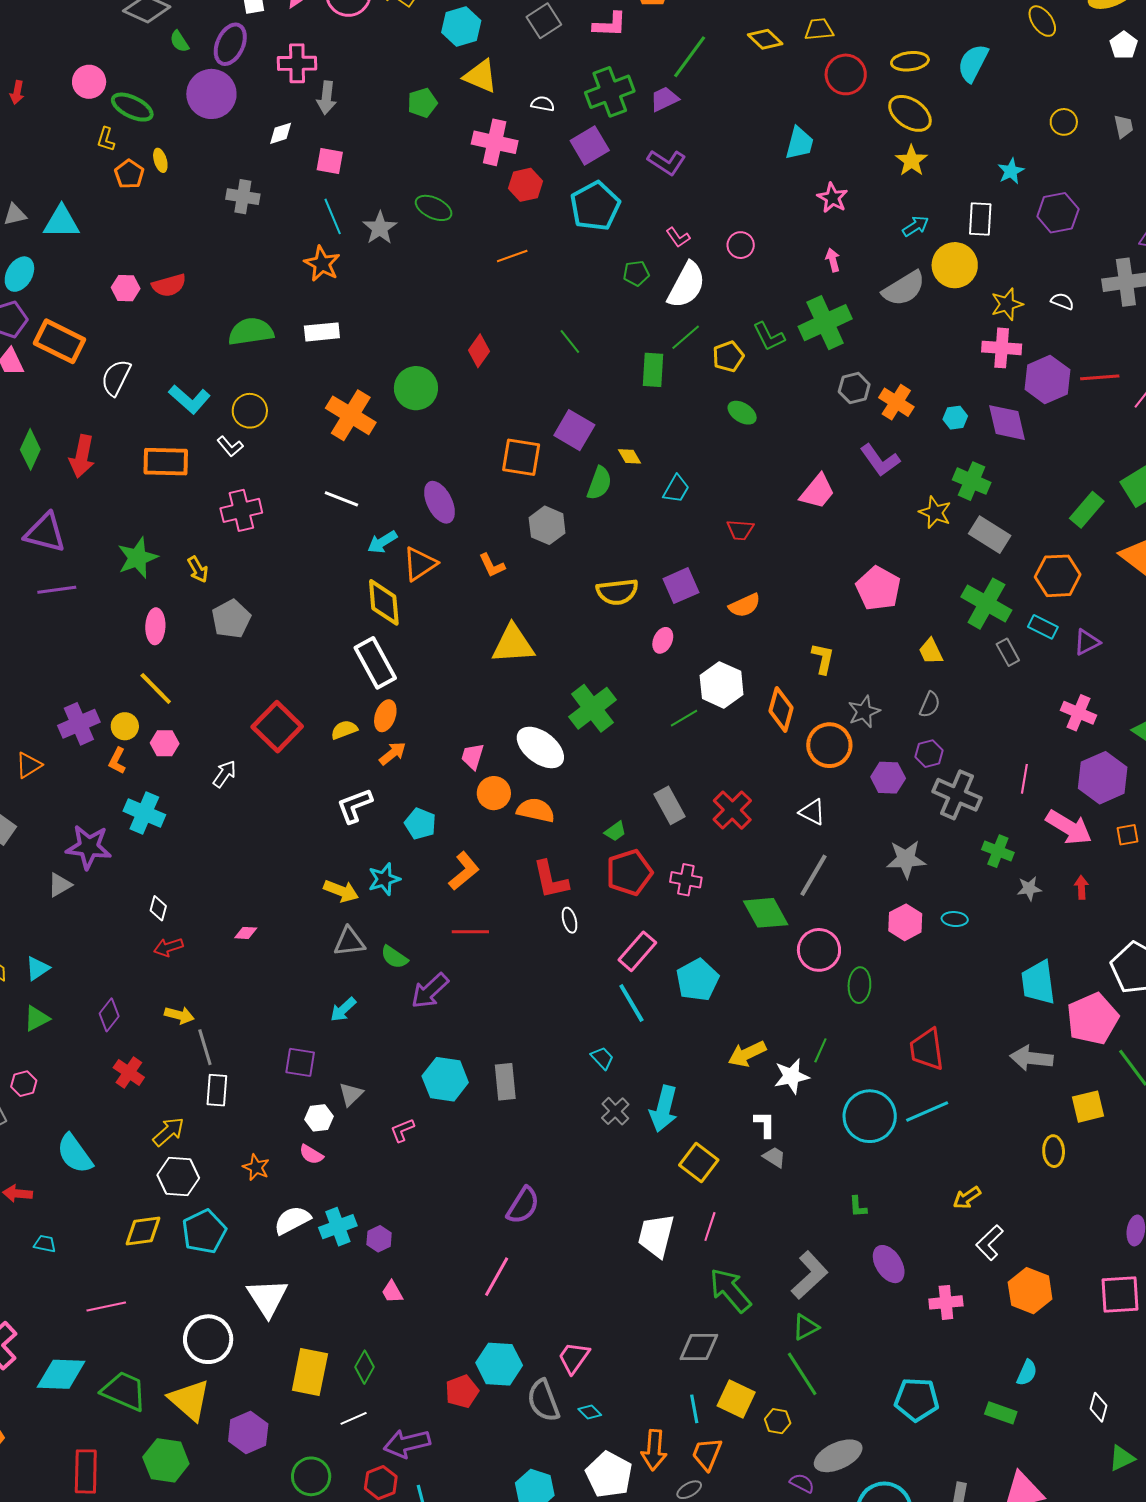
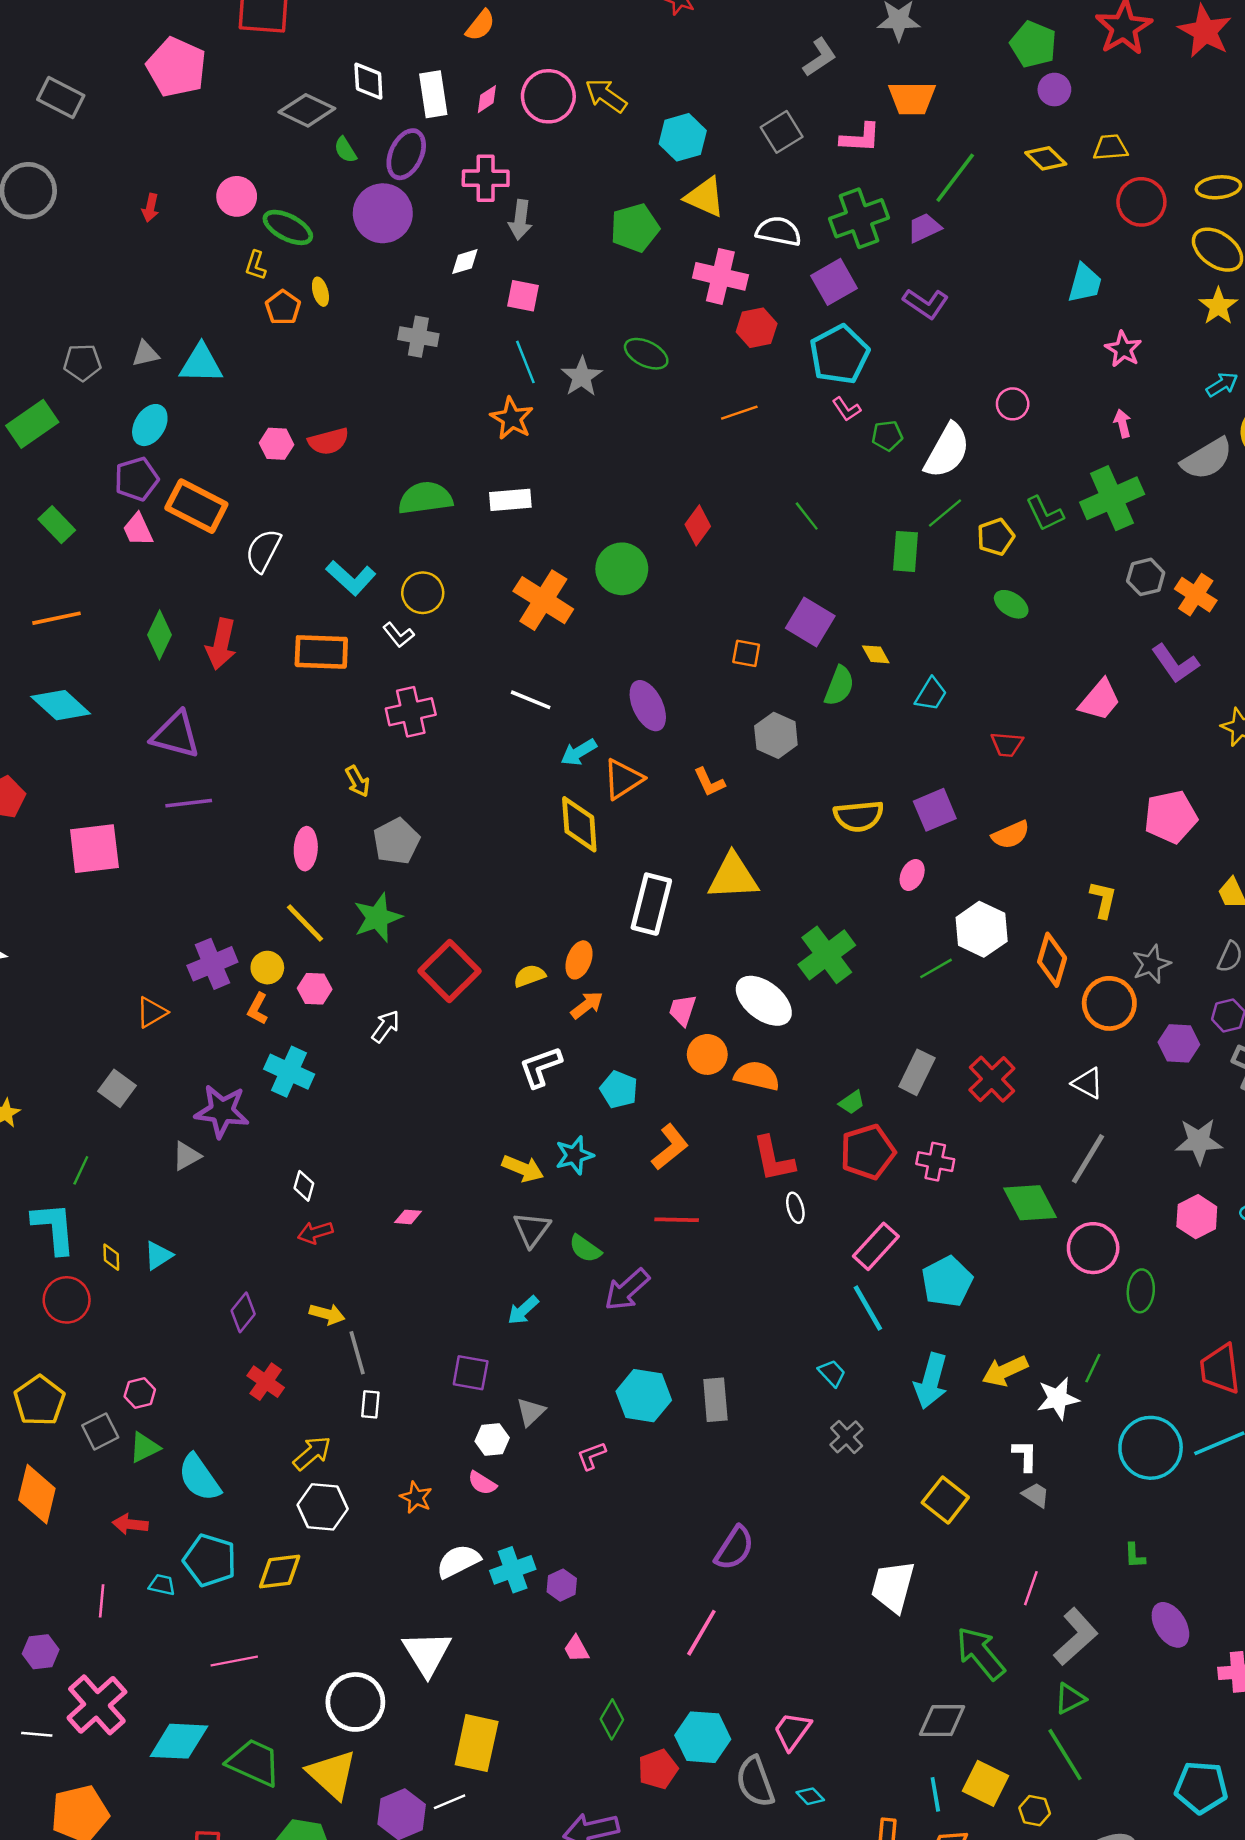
green pentagon: (422, 103) -> (635, 228), size x1.4
white semicircle: (543, 104) -> (779, 231), size x1.6
pink L-shape: (678, 237) -> (846, 409), moved
orange square: (521, 457) -> (746, 653), size x0.6
green star: (137, 558) -> (378, 918), moved
pink pentagon: (878, 588) -> (1171, 817), turned 30
white rectangle: (375, 663) -> (651, 904), moved, turned 42
gray rectangle: (669, 805) -> (917, 1072), turned 54
gray triangle: (349, 942) -> (532, 1229), turned -48
green triangle: (37, 1018) -> (144, 1447), moved
white rectangle: (217, 1090) -> (370, 1404), size x0.7
cyan arrow: (664, 1109) -> (931, 1381), moved
pink line: (710, 1227) -> (1031, 1588), moved
cyan pentagon: (204, 1232) -> (210, 1560), moved, turned -30
green diamond: (364, 1367) -> (612, 1719), moved
white line: (354, 1418) -> (450, 1802), moved

